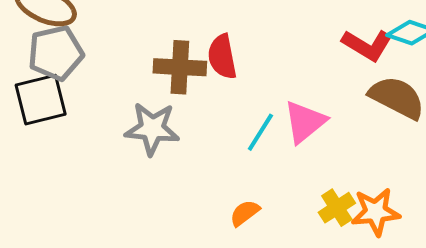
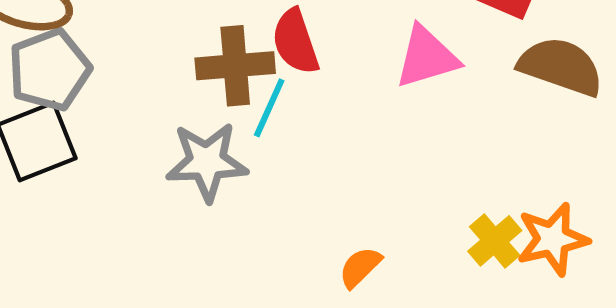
pink triangle: (305, 122) -> (427, 57), moved, turned 30
cyan line: (260, 132) -> (269, 108), moved

